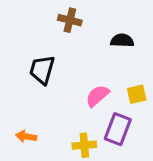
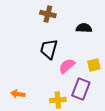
black trapezoid: (42, 70) -> (49, 49), moved

